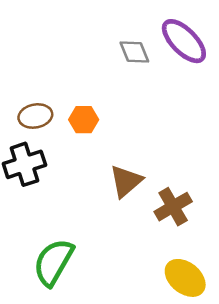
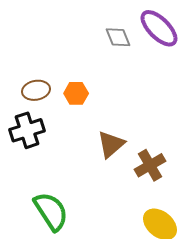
green semicircle: (53, 262) -> (51, 211), turned 117

